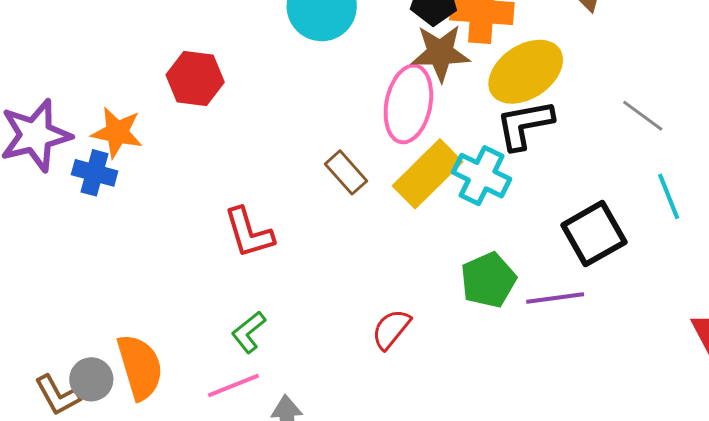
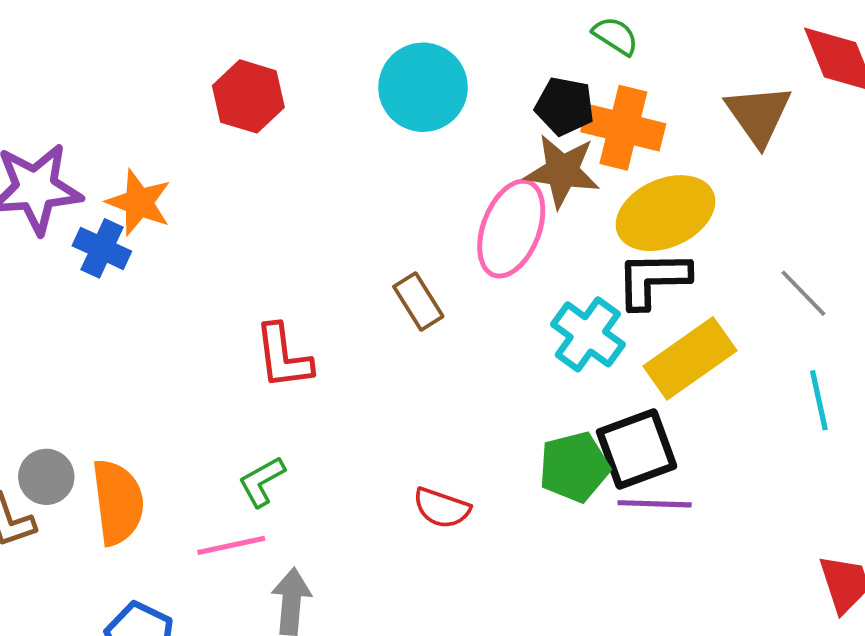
red hexagon: (195, 79) -> (248, 96), moved
yellow rectangle: (427, 174) -> (690, 358), moved
black square: (594, 234) -> (637, 449), moved
red semicircle: (391, 329) -> (442, 508), turned -120
gray circle: (91, 379) -> (46, 477), moved

